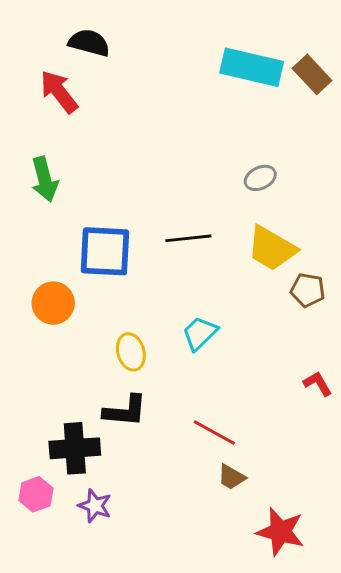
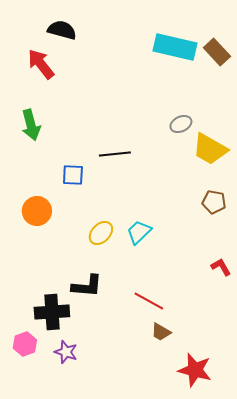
black line: (188, 238) -> (115, 154), moved
yellow trapezoid: (272, 248) -> (210, 149), moved
blue square: (105, 251) -> (73, 175), size x0.6
yellow ellipse: (131, 352) -> (101, 233), moved, turned 60

